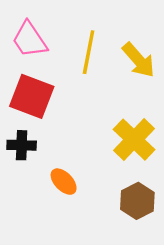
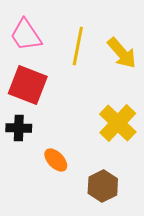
brown hexagon: (137, 201) -> (103, 186), moved

